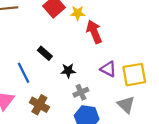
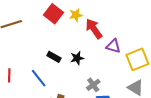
purple triangle: (108, 69) -> (113, 46), moved
black star: (68, 71) -> (77, 58), moved

